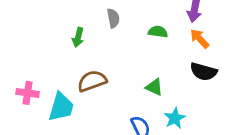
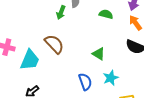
green arrow: (78, 37) -> (61, 12), moved
brown semicircle: (92, 81) -> (54, 44), turned 60

